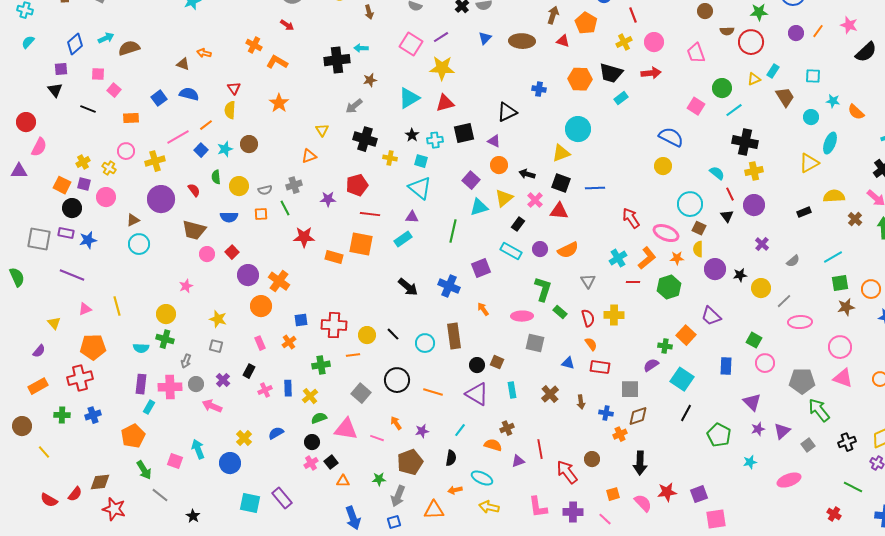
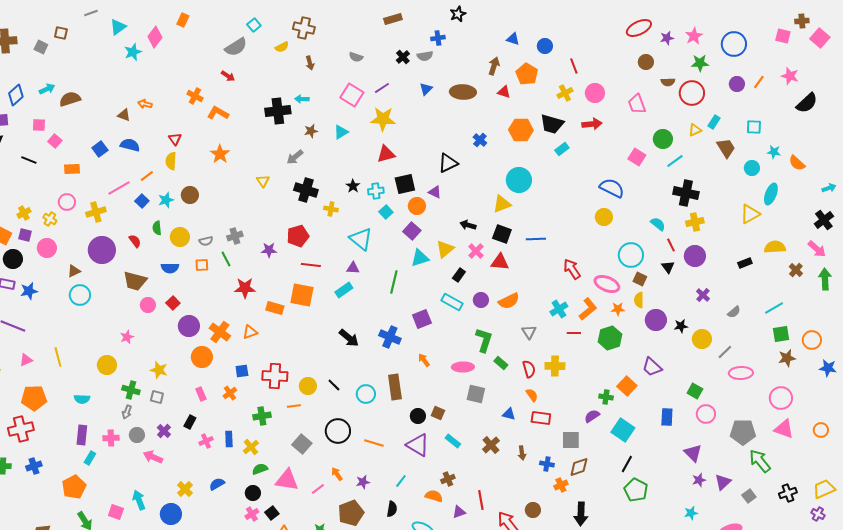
blue cross: (539, 89) -> (480, 140), turned 32
cyan triangle: (409, 98) -> (341, 132), moved, size x0.7
orange triangle: (309, 156) -> (250, 332), moved
cyan square: (421, 161) -> (386, 212), moved, turned 32
orange circle: (499, 165) -> (417, 206), moved
green cross: (165, 339) -> (131, 390), moved
pink cross: (170, 387) -> (111, 438), size x0.7
cyan rectangle: (512, 390) -> (453, 441), turned -42
green pentagon: (719, 435) -> (636, 490), moved
pink line: (377, 438) -> (318, 489), turned -56

